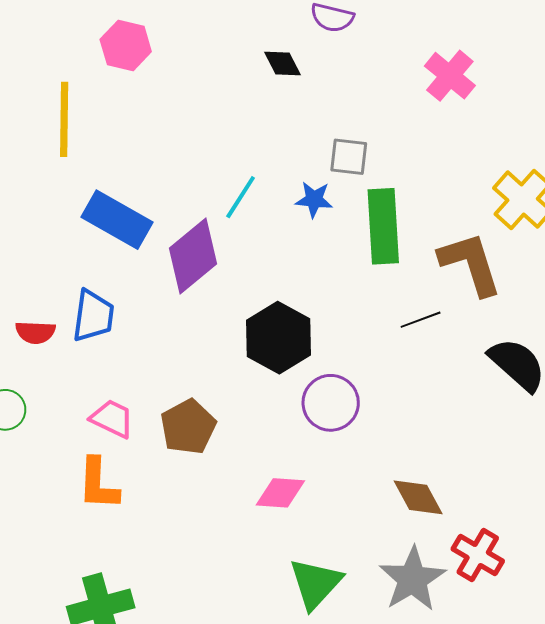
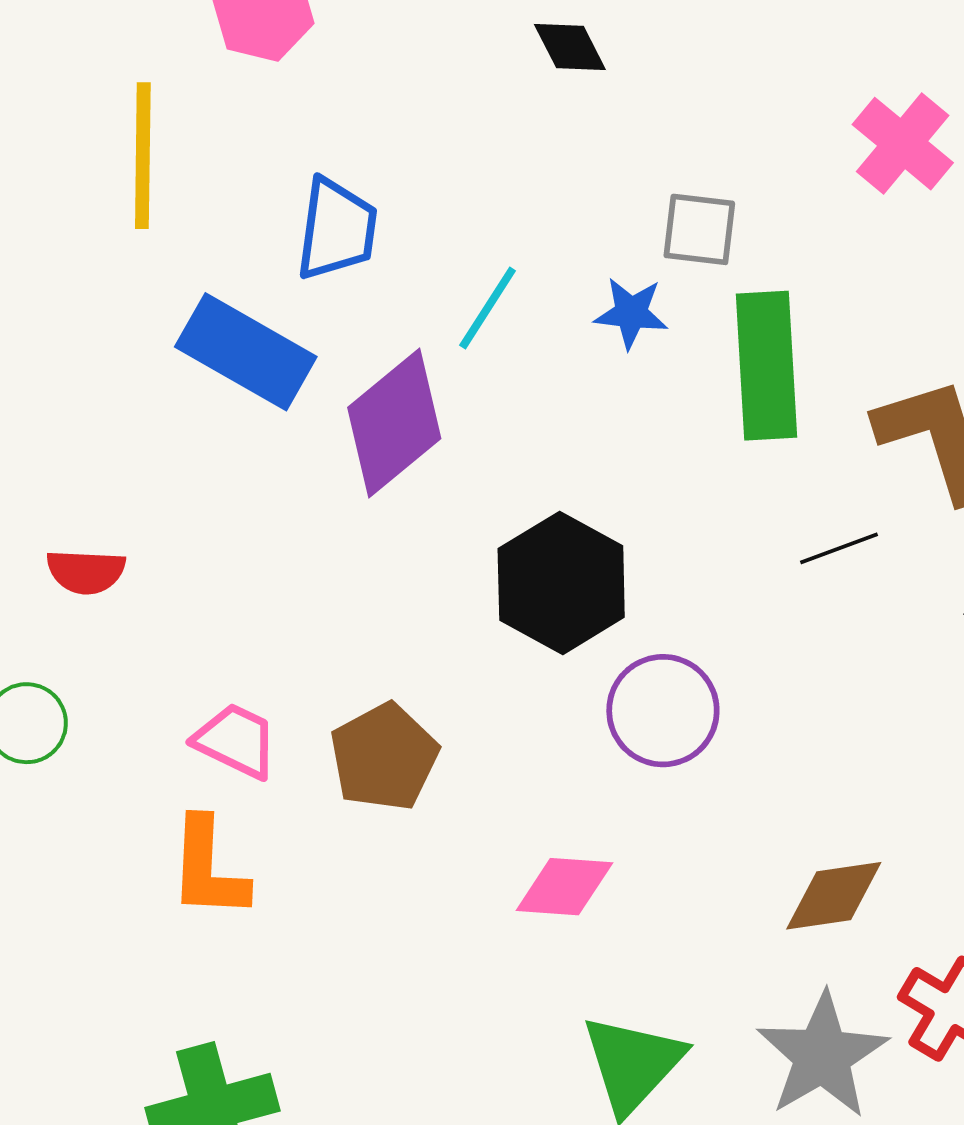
pink cross: (450, 76) -> (903, 144), moved
blue trapezoid: (93, 316) -> (337, 229), moved
brown diamond: (418, 497) -> (834, 896), turned -70

